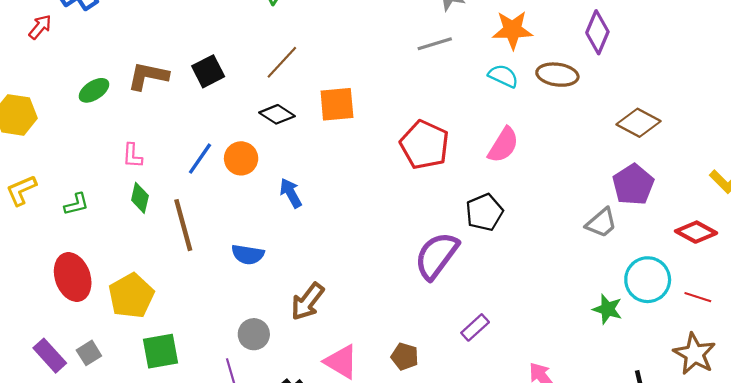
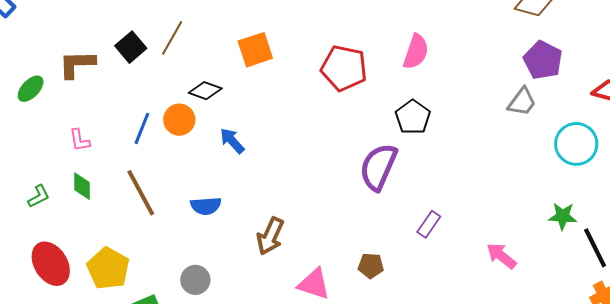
brown line: (282, 62) -> (172, 38), moved
black diamond: (277, 114) -> (205, 91), moved
green diamond: (140, 198) -> (82, 186), moved
green star: (607, 309) -> (563, 216), moved
gray circle: (254, 334) -> (195, 280), moved

